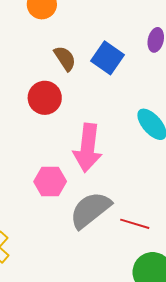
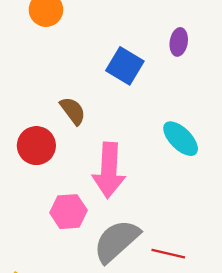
brown semicircle: (65, 58) -> (73, 111), moved
red circle: (45, 98) -> (36, 146), moved

